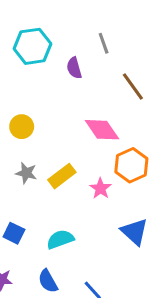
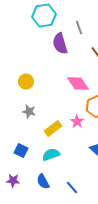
cyan hexagon: (32, 46) -> (44, 16), moved
purple semicircle: (74, 68) -> (60, 44), size x1.5
yellow rectangle: (62, 176) -> (53, 129), moved

